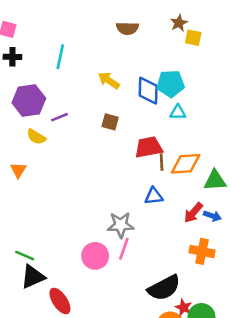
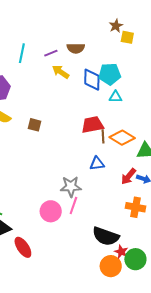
brown semicircle: (127, 28) -> (76, 48), moved
purple line: (60, 117) -> (51, 53), moved
brown square: (110, 122) -> (34, 125), moved
orange diamond: (186, 164) -> (122, 138), turned 35
black semicircle: (164, 288) -> (106, 236), turned 48

